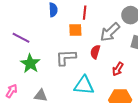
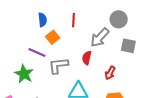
orange square: (75, 30) -> (53, 37), moved, turned -32
purple line: (21, 38) -> (37, 52), moved

